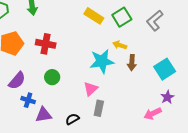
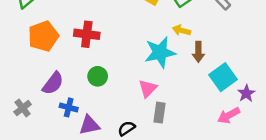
cyan square: (165, 69) -> (223, 77), moved

